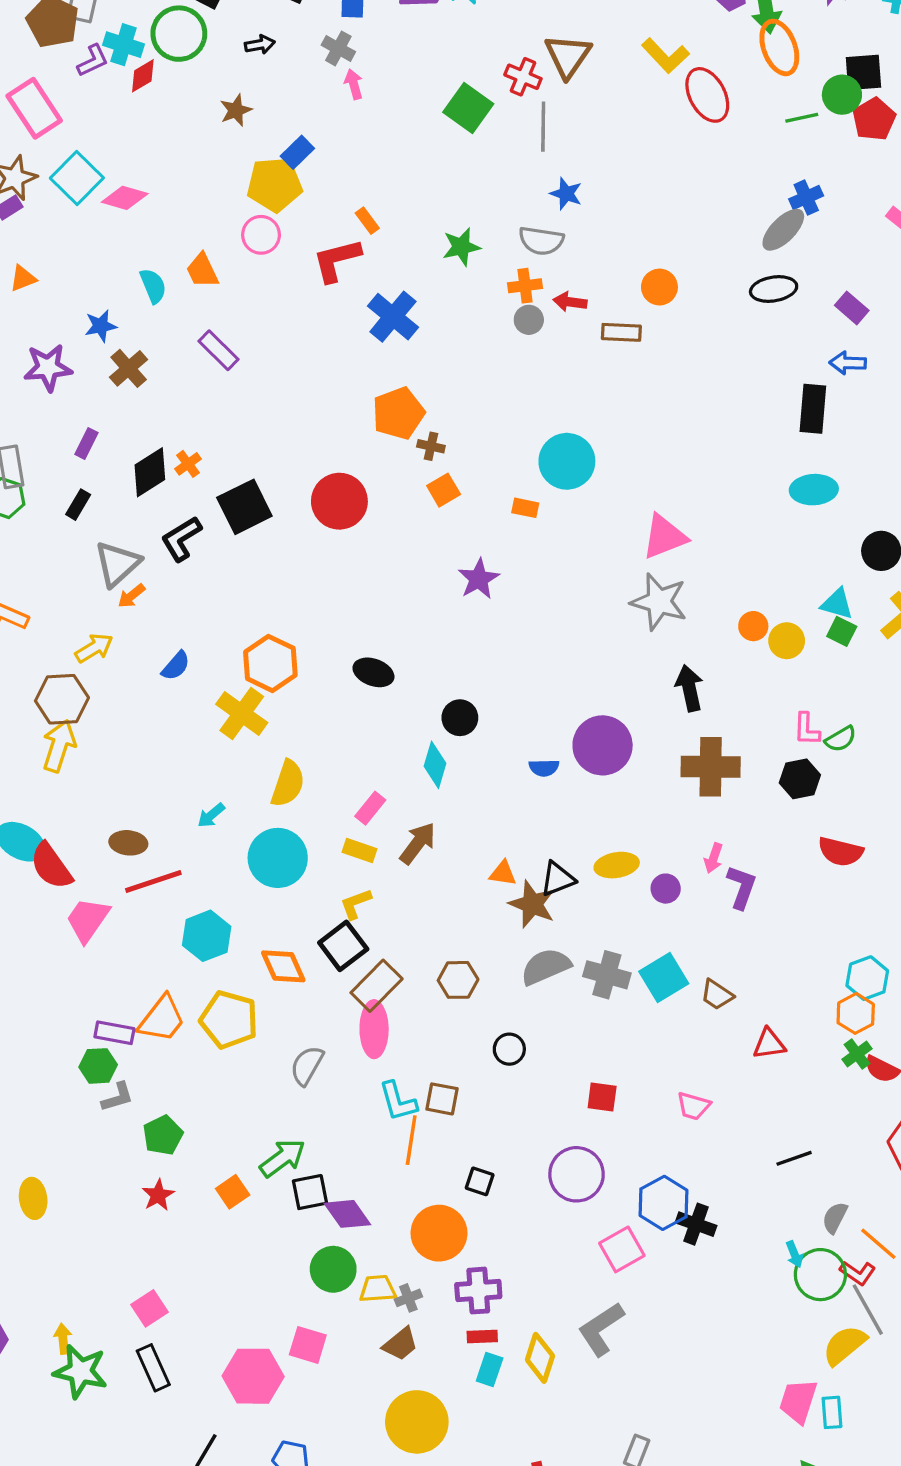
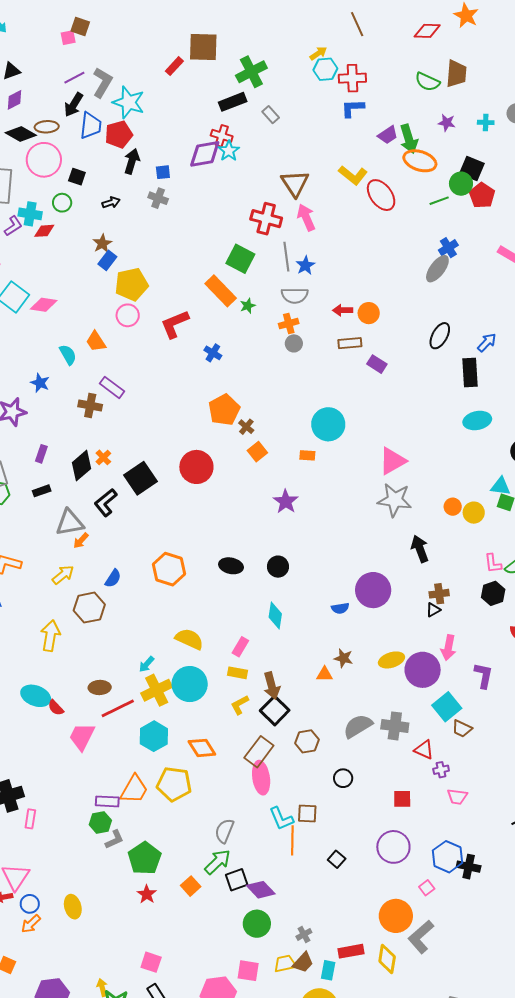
green circle: (179, 34) -> (62, 203), size x0.6
orange ellipse: (779, 47) -> (420, 161), turned -44
black square: (863, 72) -> (472, 169), turned 35
red diamond: (143, 76) -> (44, 231), turned 35
red cross: (523, 77) -> (266, 219), moved, size x1.4
pink arrow: (354, 84) -> (306, 217), moved, size x1.5
green square: (468, 108) -> (240, 259), moved
gray line: (543, 127) -> (286, 257), moved
blue rectangle: (297, 152) -> (107, 260), moved
blue star: (566, 194) -> (305, 265), turned 30
orange rectangle: (367, 221) -> (221, 291), moved, size x2.0
green star: (461, 247) -> (248, 306), size x0.7
black ellipse: (774, 289) -> (440, 336), moved, turned -44
red arrow: (570, 302) -> (343, 310), moved
purple rectangle: (852, 308) -> (377, 364), moved
blue cross: (393, 317) -> (213, 353), size x0.6
blue star: (101, 326) -> (40, 383), turned -30
blue arrow: (848, 363) -> (487, 342), turned 140
brown cross: (129, 368) -> (90, 406), moved, turned -30
brown cross: (431, 446) -> (246, 427), turned 35
black rectangle: (78, 505) -> (42, 491), turned 48
gray triangle: (117, 564) -> (70, 523), turned 40
brown hexagon: (62, 699) -> (89, 608), moved
yellow cross: (242, 713) -> (157, 690), moved, turned 36
black circle: (460, 718) -> (278, 567), moved
brown cross: (711, 767) -> (439, 594), size x0.6
yellow semicircle: (288, 784) -> (189, 639), turned -76
brown arrow: (418, 843) -> (272, 686), moved, turned 136
pink arrow: (713, 858) -> (448, 648), size x1.4
red semicircle: (51, 866) -> (56, 708), size x0.6
black triangle: (558, 879) -> (433, 610), moved, size x0.7
purple L-shape: (742, 887) -> (484, 675), moved
purple circle: (666, 889) -> (423, 670), size x2.0
brown star: (532, 904) -> (343, 658), moved, size x0.7
black square: (343, 946) -> (275, 711), moved
cyan square: (664, 977) -> (447, 707), moved
red triangle: (769, 1044) -> (424, 750), moved, turned 40
gray semicircle: (307, 1065) -> (224, 831), moved
green pentagon: (163, 1135) -> (145, 858), size x1.4
black square: (480, 1181) -> (337, 859), turned 30
orange circle: (439, 1233) -> (396, 916), moved
pink square: (622, 1249) -> (427, 888), size x0.6
yellow trapezoid: (378, 1289) -> (285, 964), moved
purple cross: (478, 1291) -> (441, 770), moved, size x0.6
pink square: (150, 1308) -> (151, 962), turned -30
red rectangle: (482, 1337) -> (351, 951), size x1.4
cyan rectangle: (490, 1369) -> (328, 970), moved

